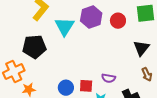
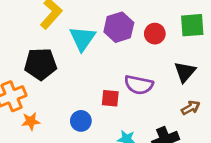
brown arrow: (147, 74) -> (191, 108), turned -96
purple semicircle: (109, 78) -> (139, 85), moved, size x1.5
red square: (86, 86) -> (110, 98), moved

